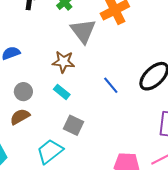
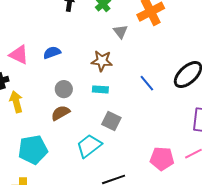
gray triangle: (83, 31) -> (120, 32), size x0.6
cyan rectangle: (62, 92) -> (100, 89), turned -35

